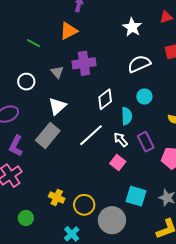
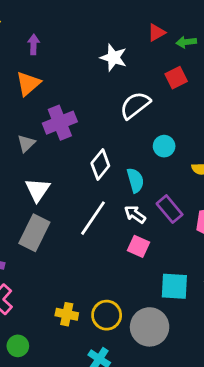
gray triangle: (57, 72) -> (26, 143), turned 40
cyan circle: (144, 96) -> (164, 146), moved
green circle: (26, 218) -> (18, 346), moved

